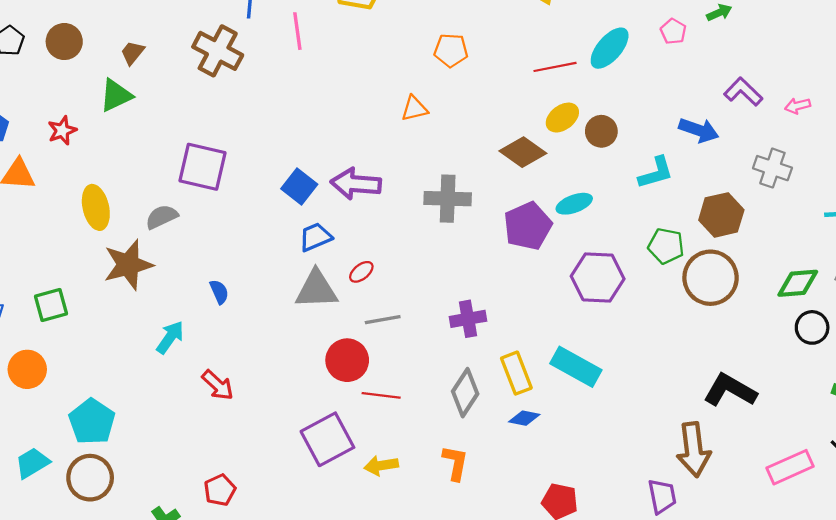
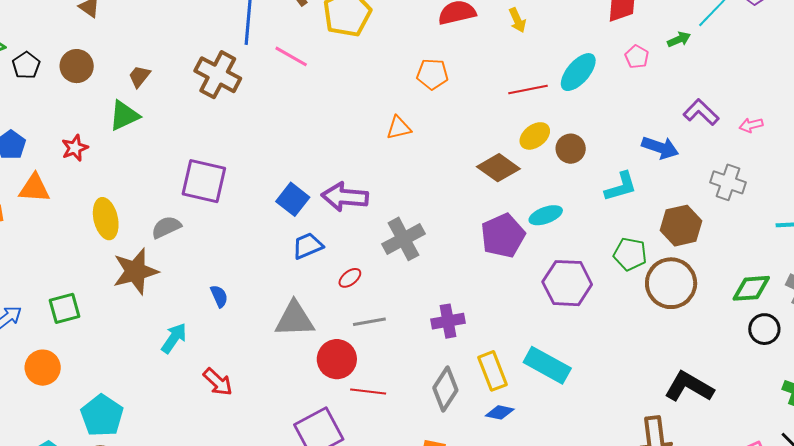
pink line: (297, 31) -> (291, 56), turned -52
gray cross: (448, 199) -> (404, 239), moved, turned -30
gray triangle: (316, 290) -> (295, 319), moved

